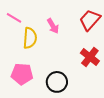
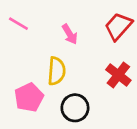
yellow semicircle: (30, 38) -> (57, 71), moved
pink pentagon: (22, 74) -> (29, 97), turned -30

